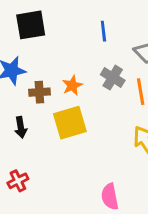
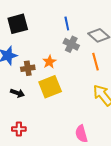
gray cross: (113, 78) -> (71, 44), moved
black arrow: (21, 127) -> (17, 93), turned -56
red cross: (18, 181) -> (19, 129), turned 32

